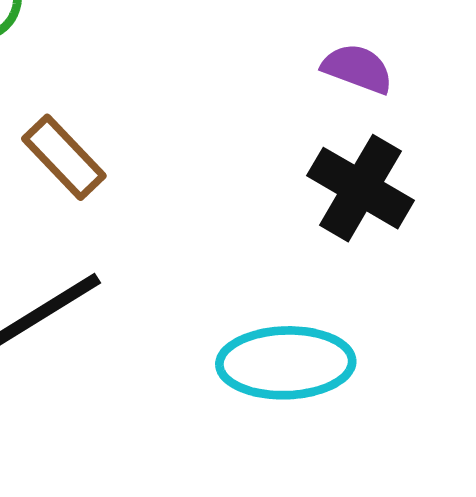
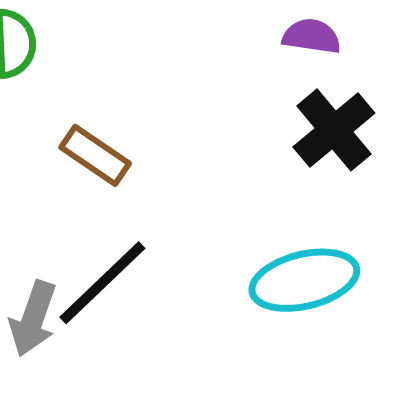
black cross: (361, 188) -> (334, 130), turned 32

